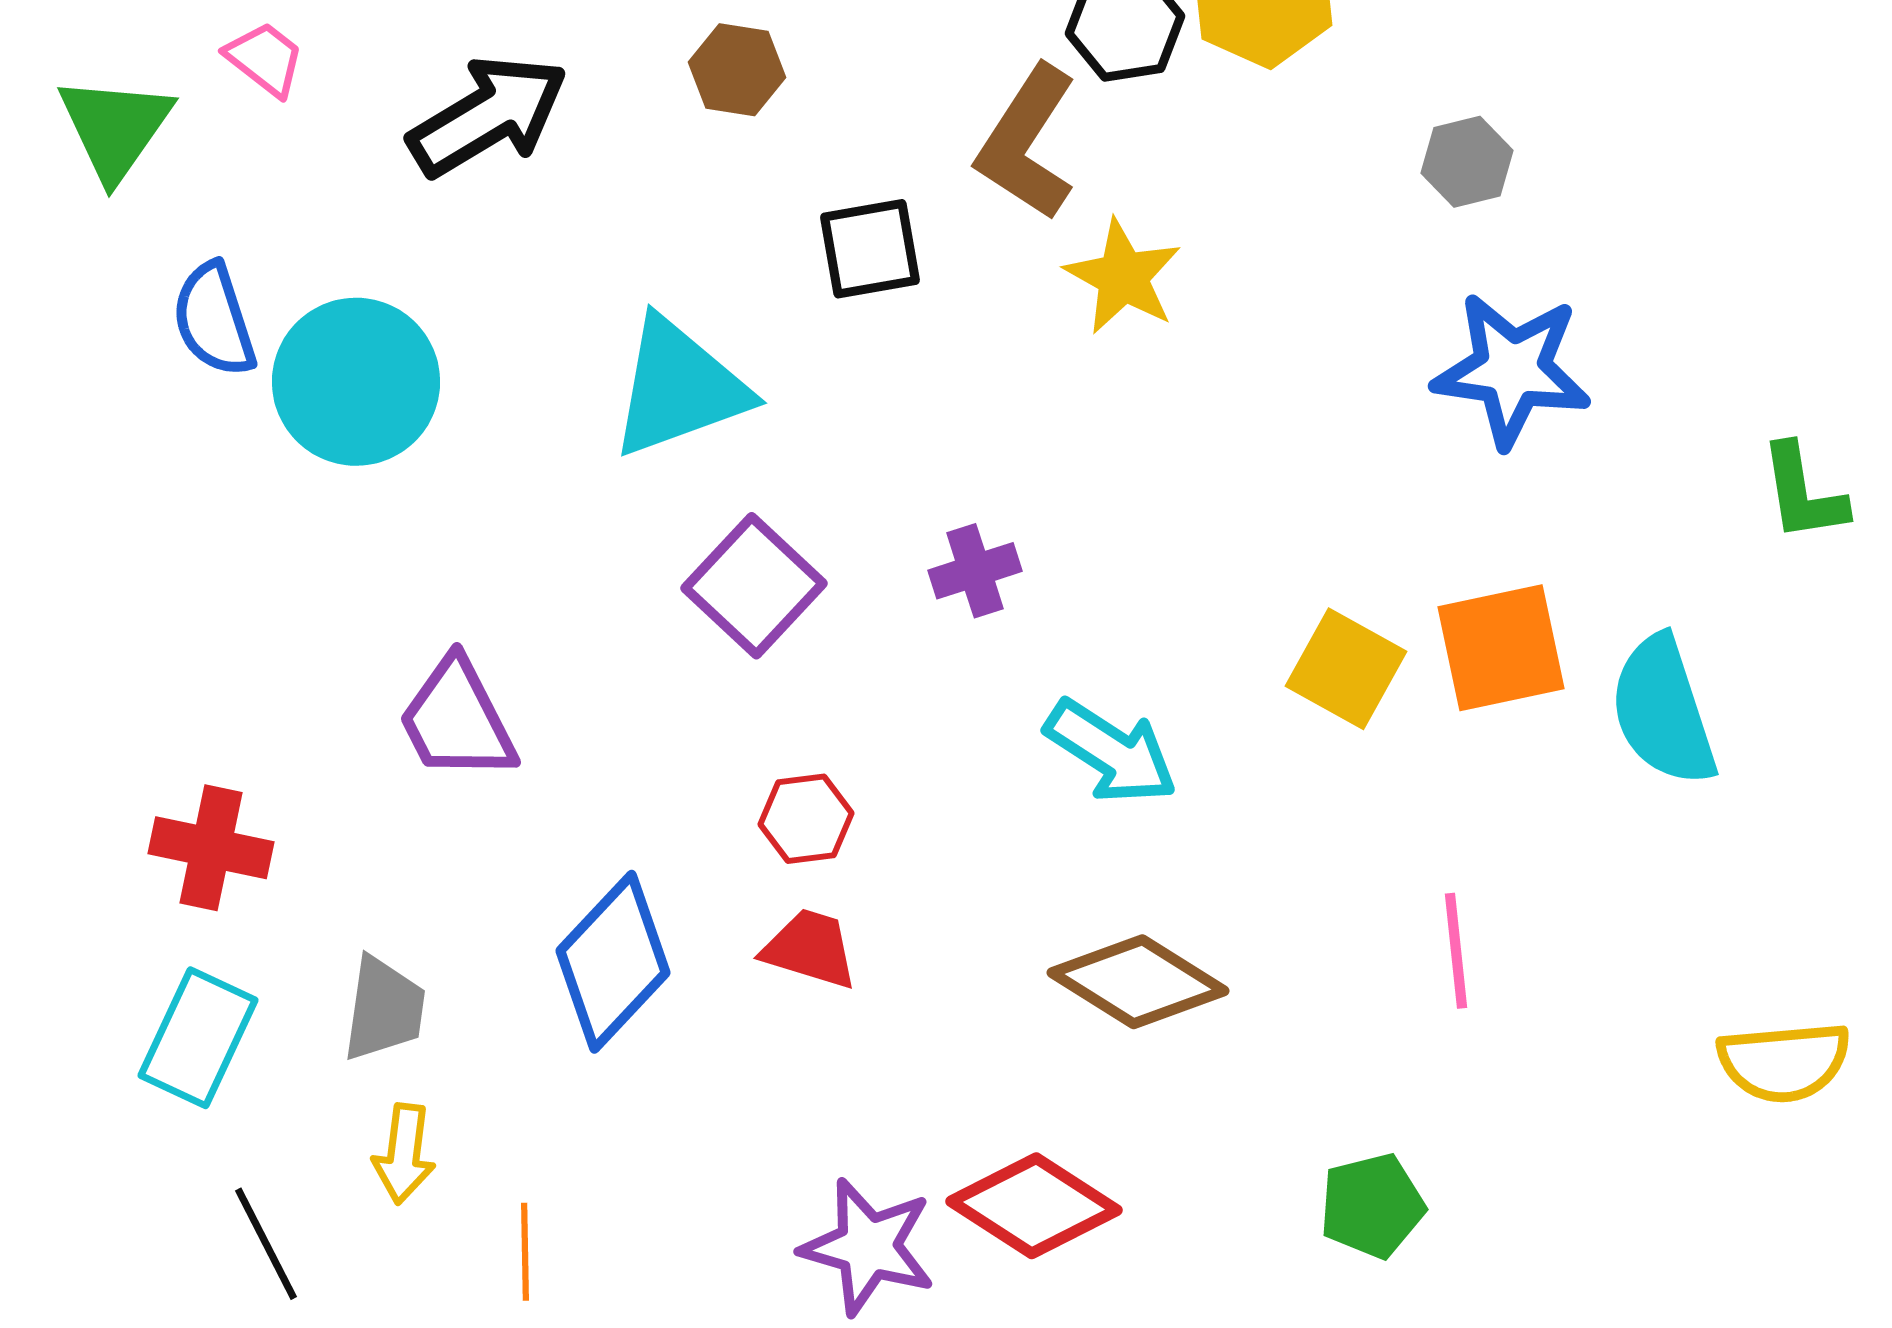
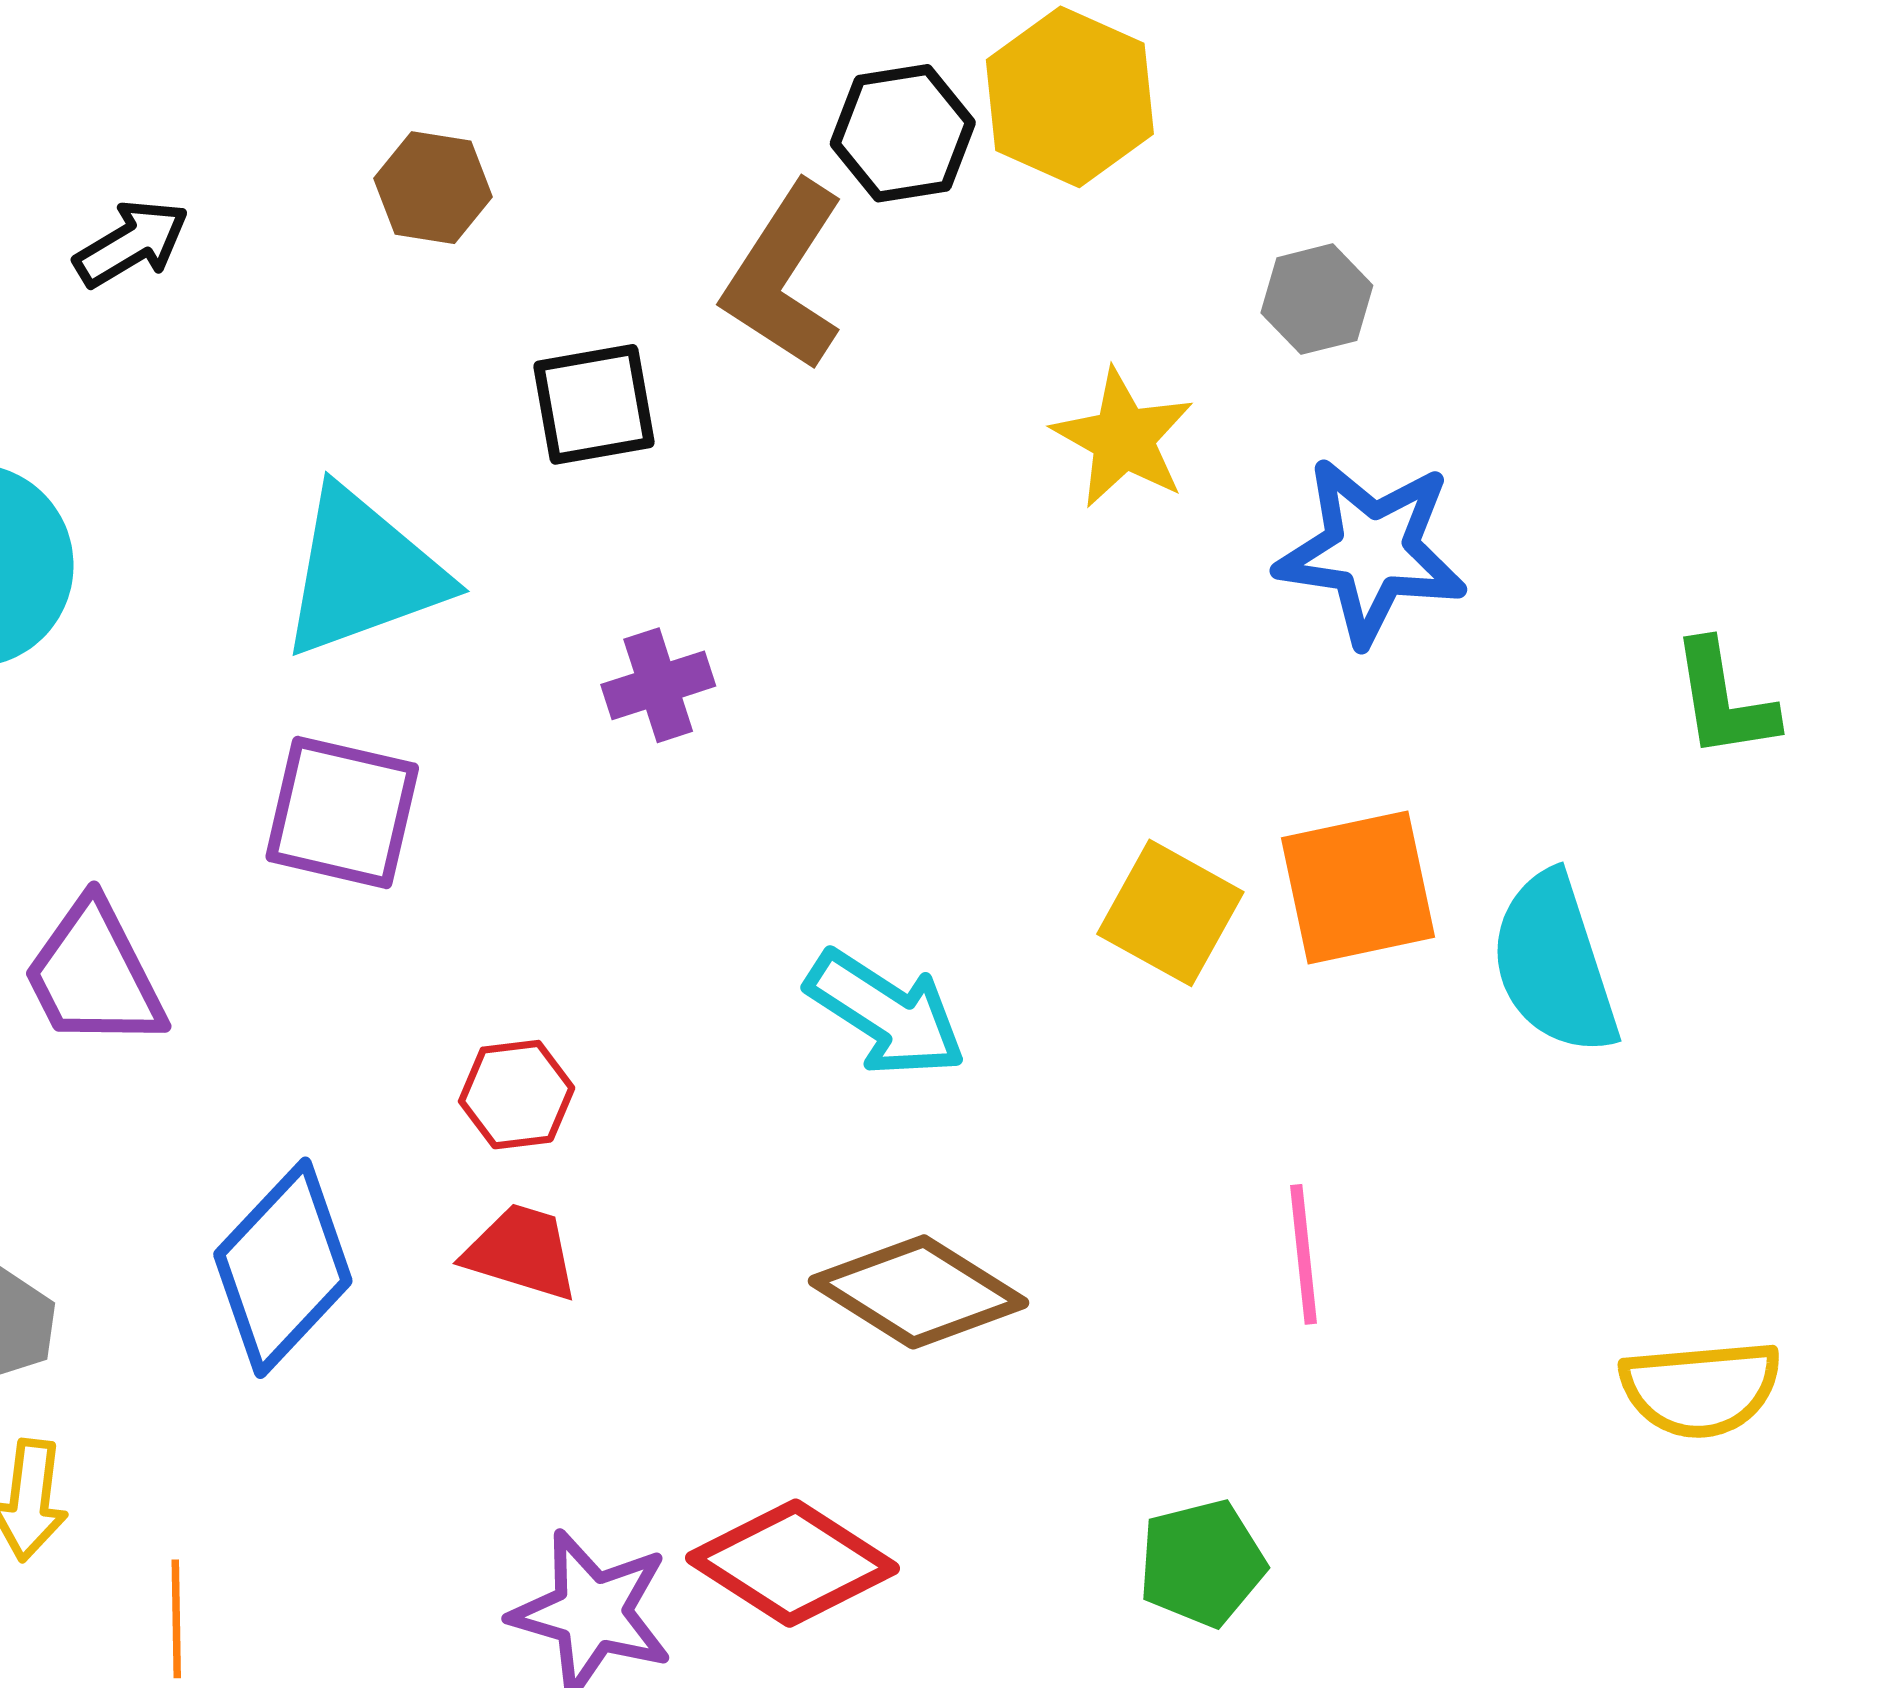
black arrow: (488, 116) -> (132, 243), size x0.6
yellow star: (1123, 277) -> (1123, 438), moved
purple cross: (975, 571) -> (658, 685), moved
purple square: (754, 586) -> (342, 812), moved, turned -30

